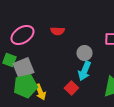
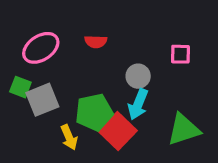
green pentagon: (25, 86) -> (94, 112), moved
red square: (71, 88) -> (118, 131), size x1.6

